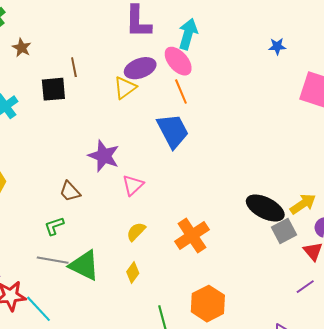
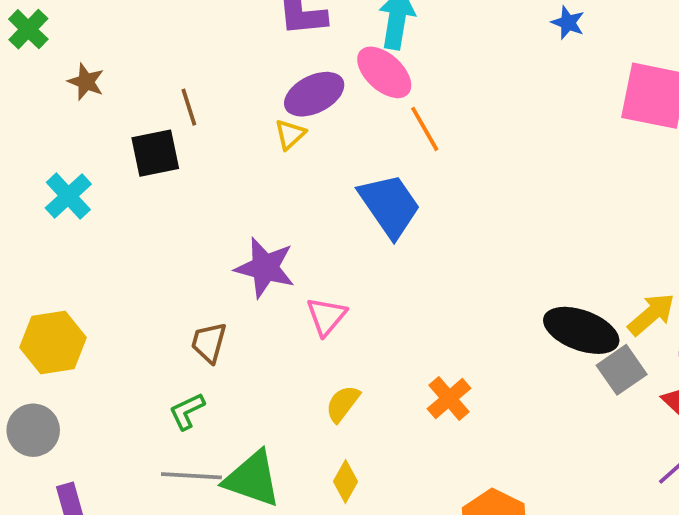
blue star: (277, 46) -> (568, 23), turned 30
yellow triangle: (125, 88) -> (290, 134), size x0.7
orange line: (181, 92) -> (425, 129), moved
brown trapezoid: (70, 191) -> (209, 343), turned 65
orange cross: (192, 235) -> (449, 399), size x0.7

